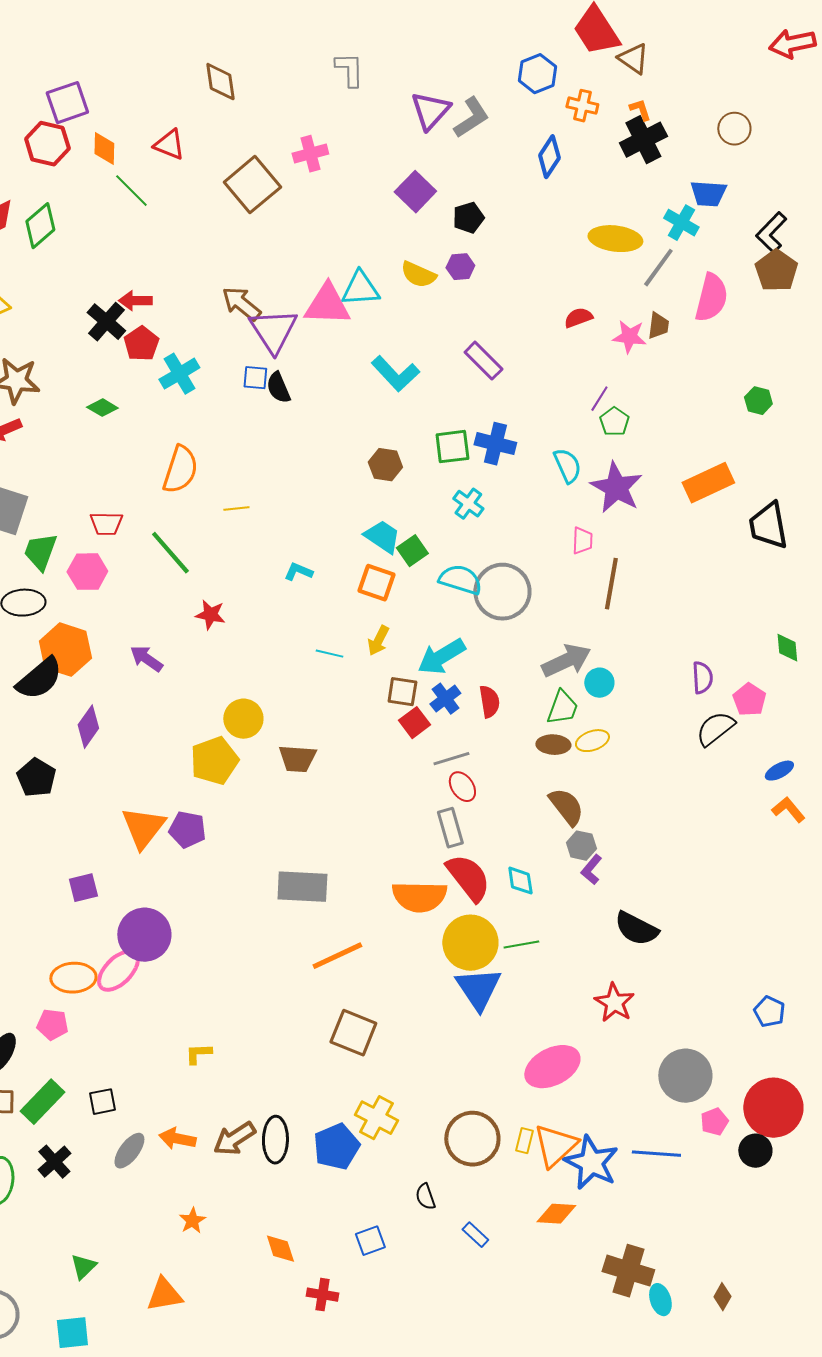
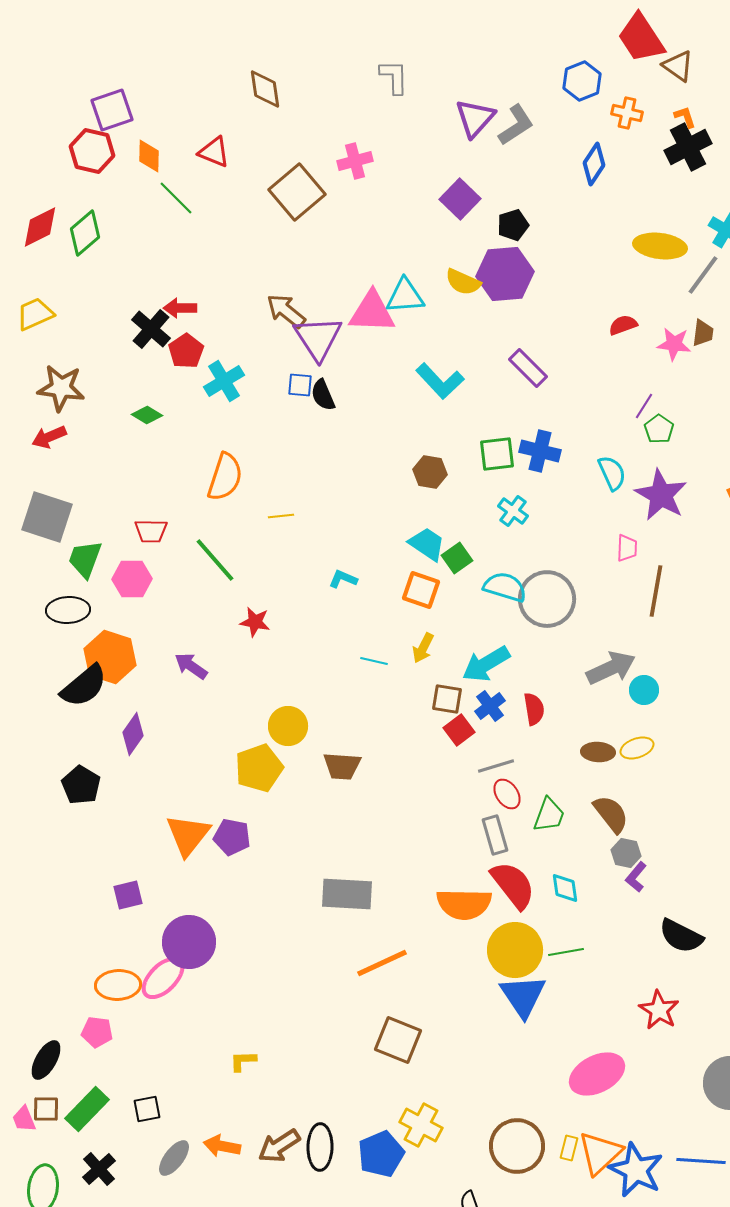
purple hexagon: (460, 267) -> (505, 274), size x2.0
green trapezoid: (562, 708) -> (549, 815), moved

